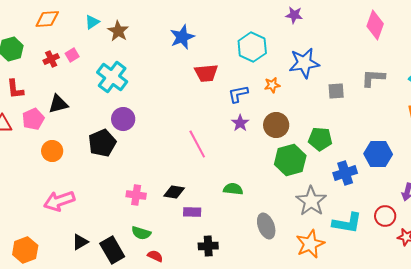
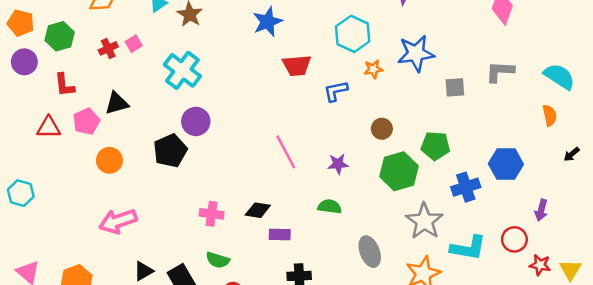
orange star: (272, 85) -> (373, 69), moved
purple star: (240, 123) -> (338, 164), moved, turned 30
brown circle: (276, 125) -> (382, 129), size x0.7

